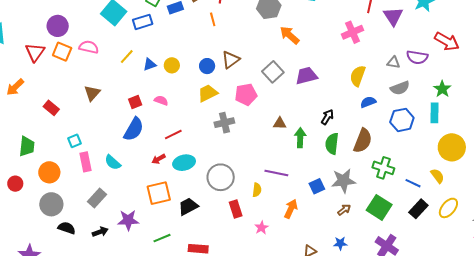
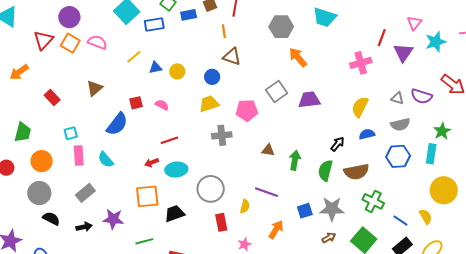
brown triangle: (231, 60) -> (232, 57), moved, turned 48
black arrow: (327, 117) -> (337, 144), moved
brown triangle: (280, 123) -> (268, 150), moved
blue semicircle: (134, 129) -> (117, 124), moved
brown semicircle: (363, 141) -> (356, 172), turned 50

